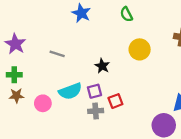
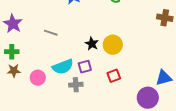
yellow circle: (140, 49) -> (113, 45), moved
red square: (115, 101) -> (114, 76), moved
gray cross: (96, 111) -> (76, 85), moved

